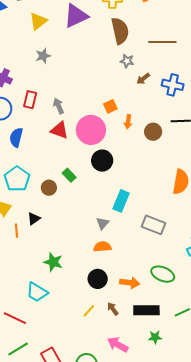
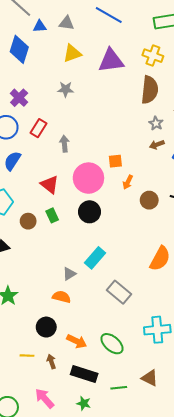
gray star: (127, 61) -> (156, 123), moved
red triangle: (60, 130) -> (50, 185), moved
yellow line: (89, 311) -> (27, 356), turned 32

